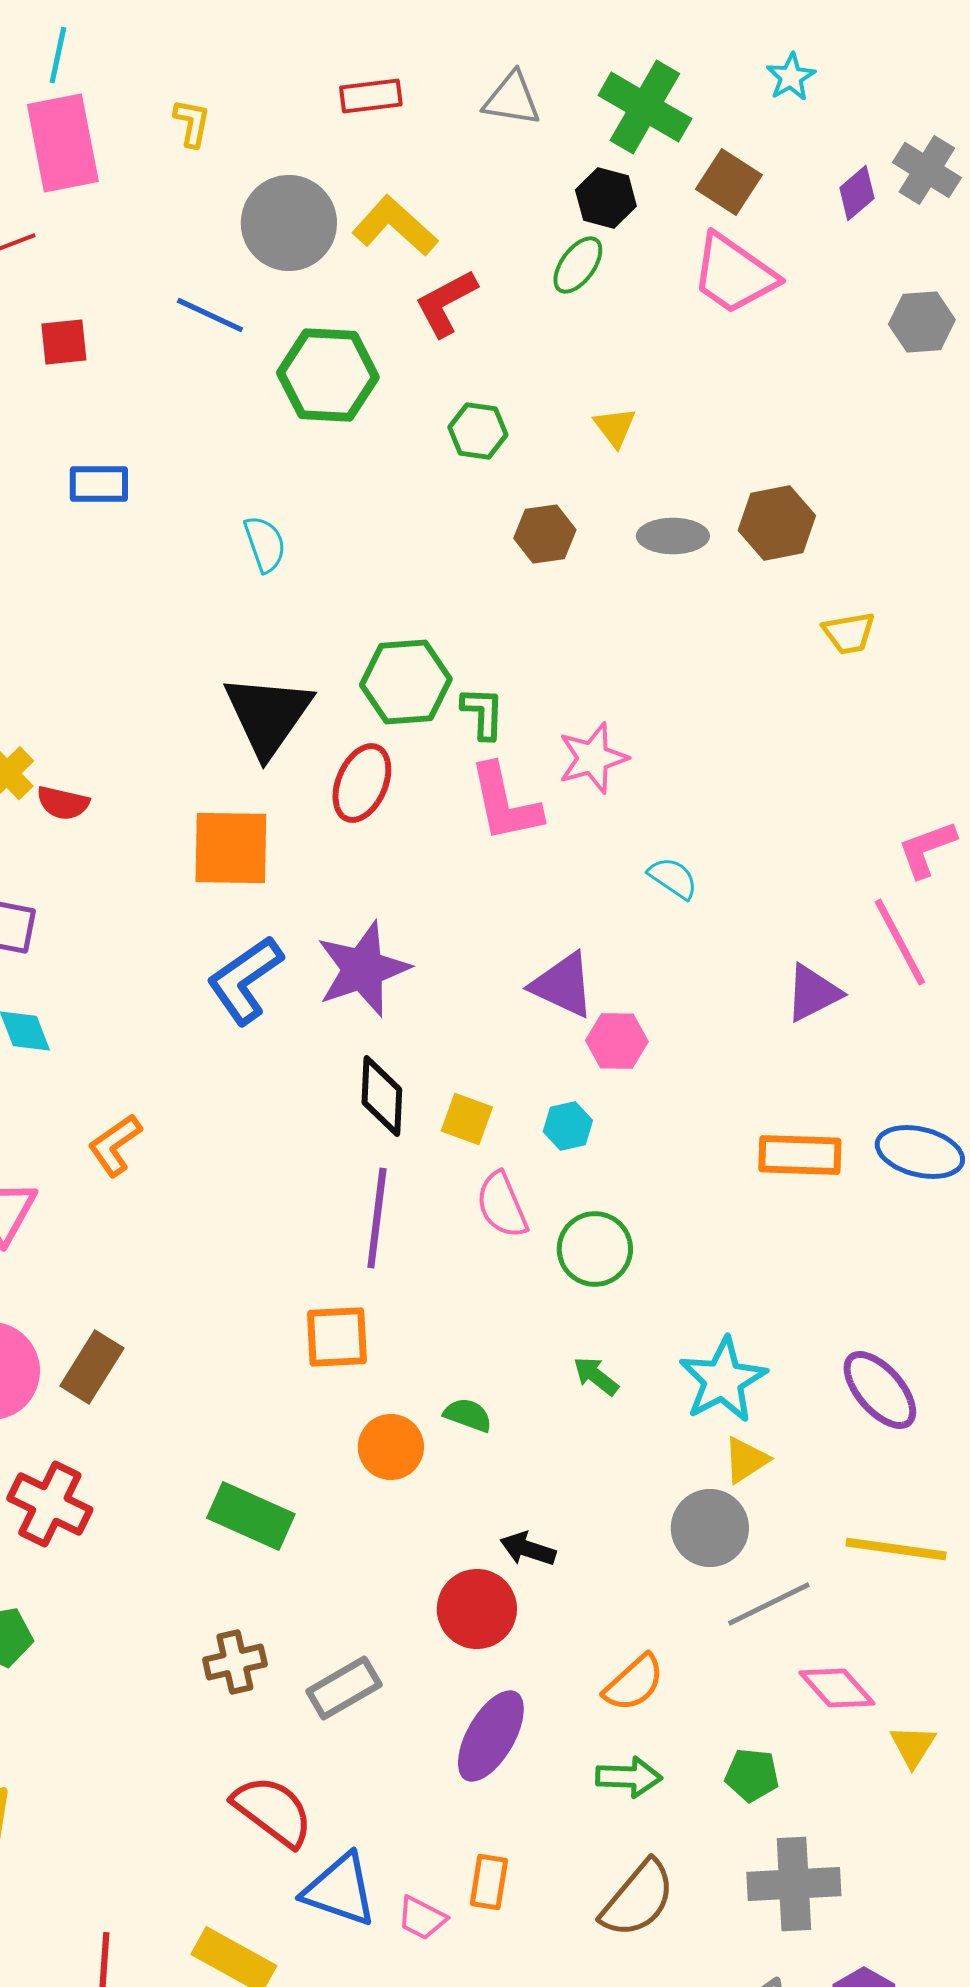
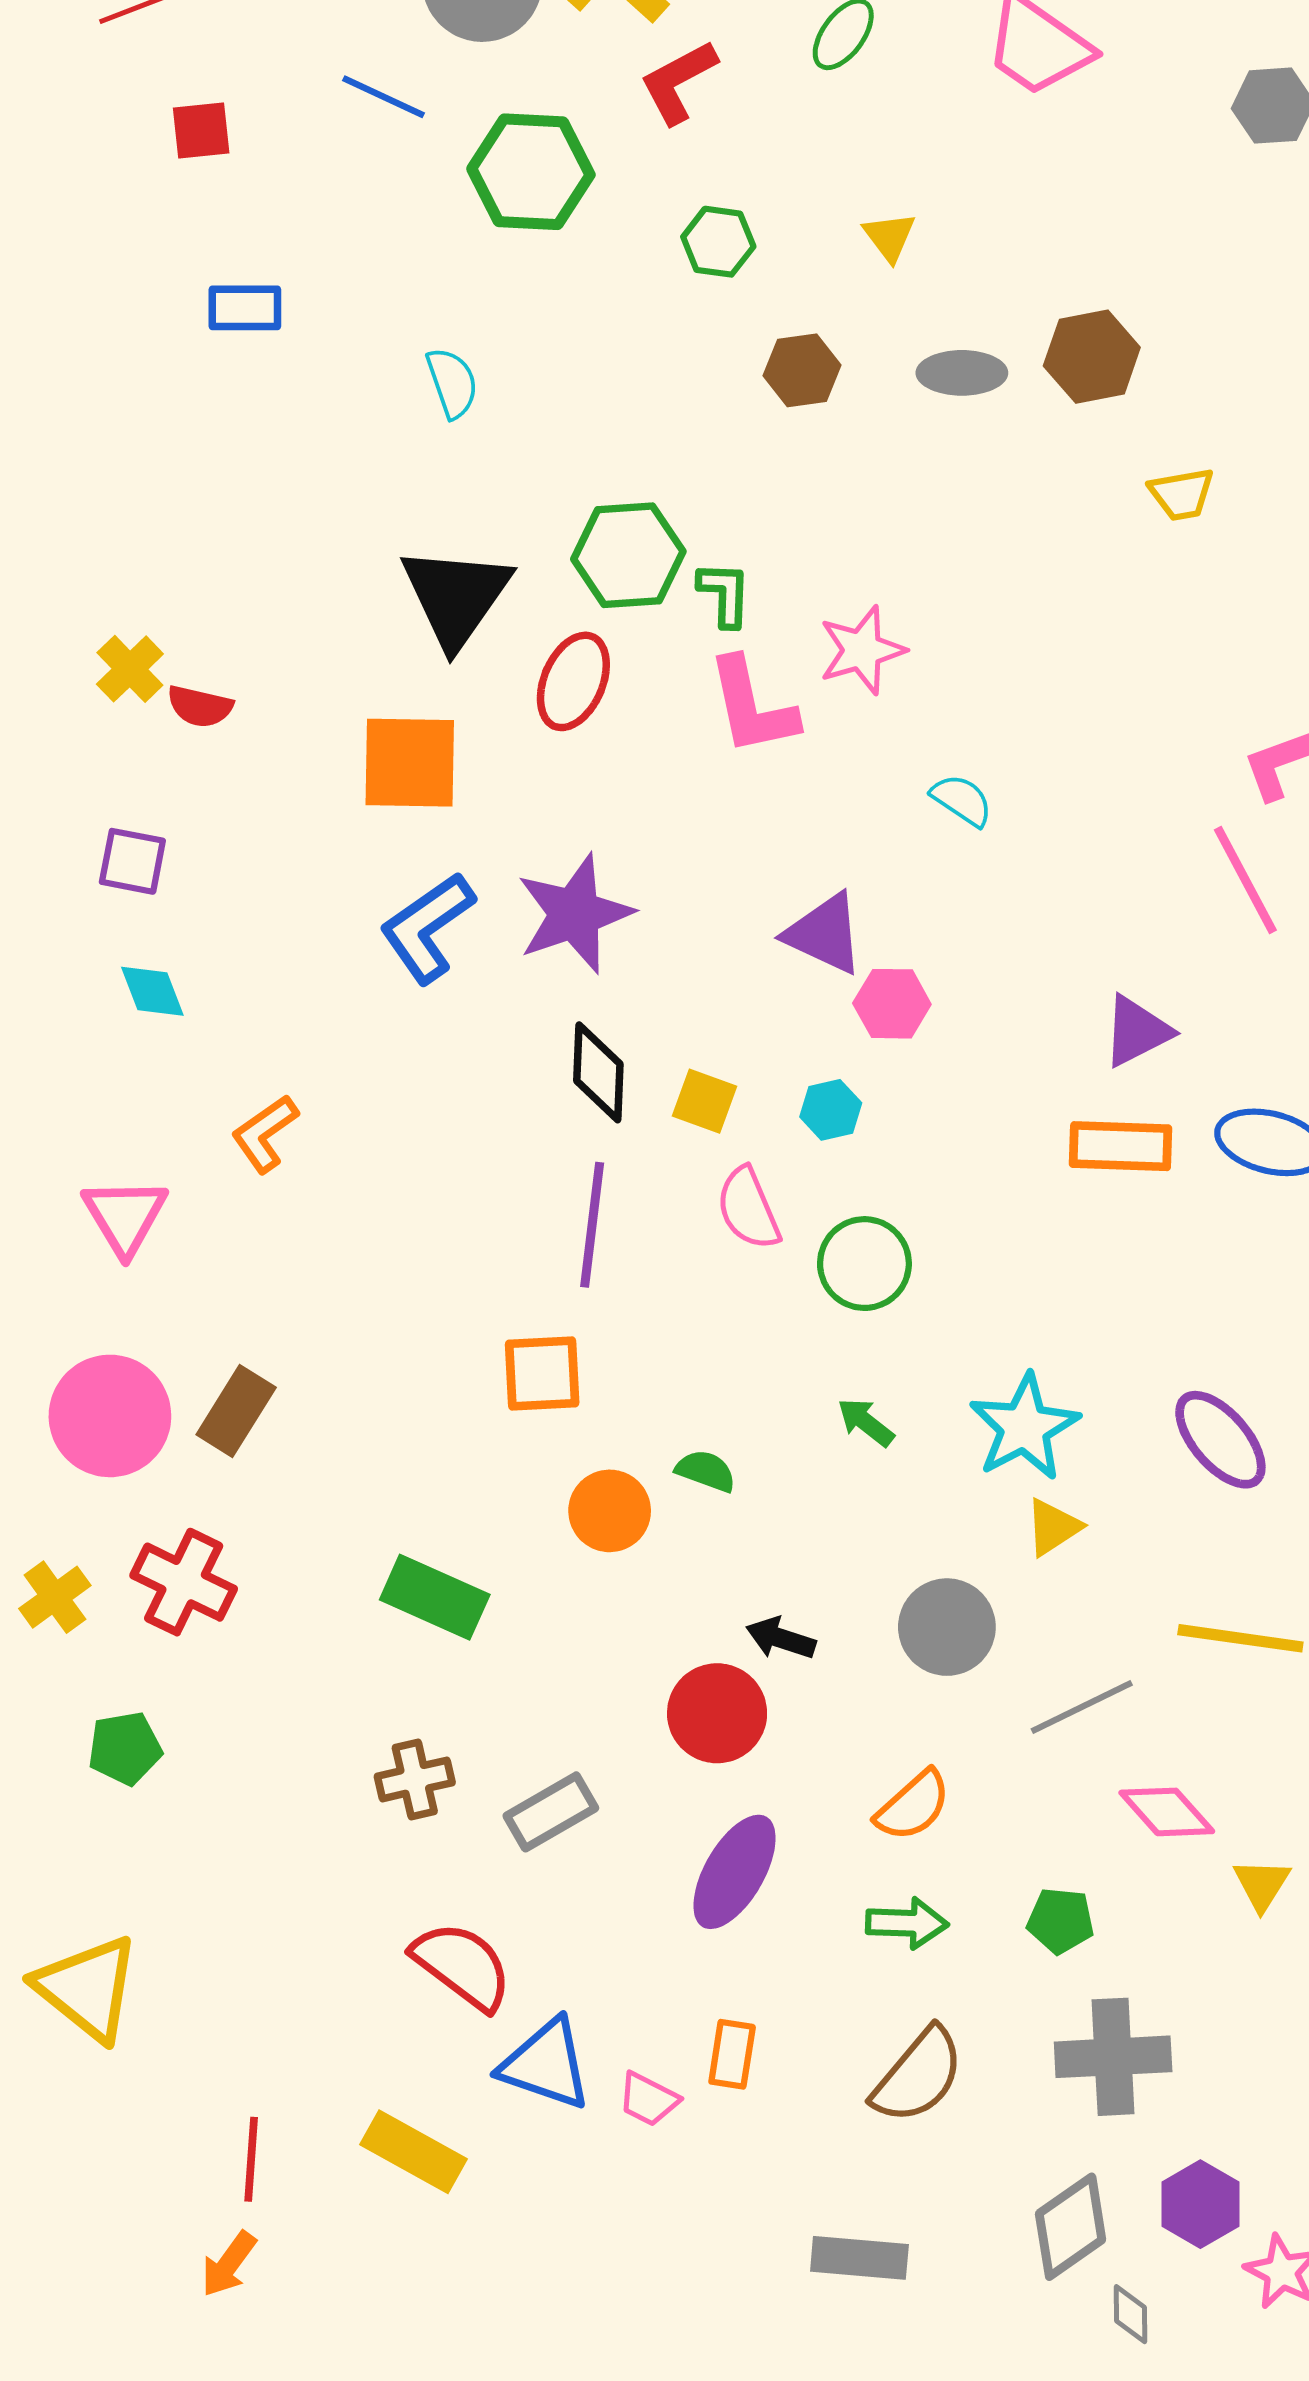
purple triangle: (813, 993) -> (1137, 1031), moved
gray circle: (710, 1528) -> (947, 1627), moved

